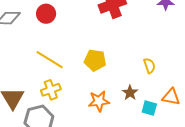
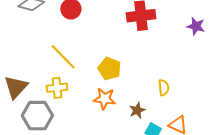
orange star: (99, 101) -> (104, 99), moved

